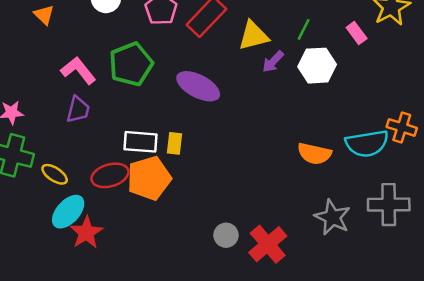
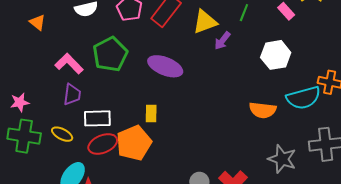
white hexagon: (317, 66) -> (276, 55), moved
white rectangle: (141, 142) -> (97, 118), moved
yellow ellipse: (55, 174) -> (62, 134), moved

